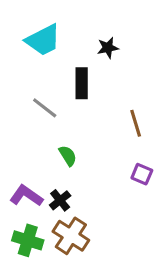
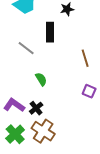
green cross: (28, 240) -> (15, 134), turned 30

